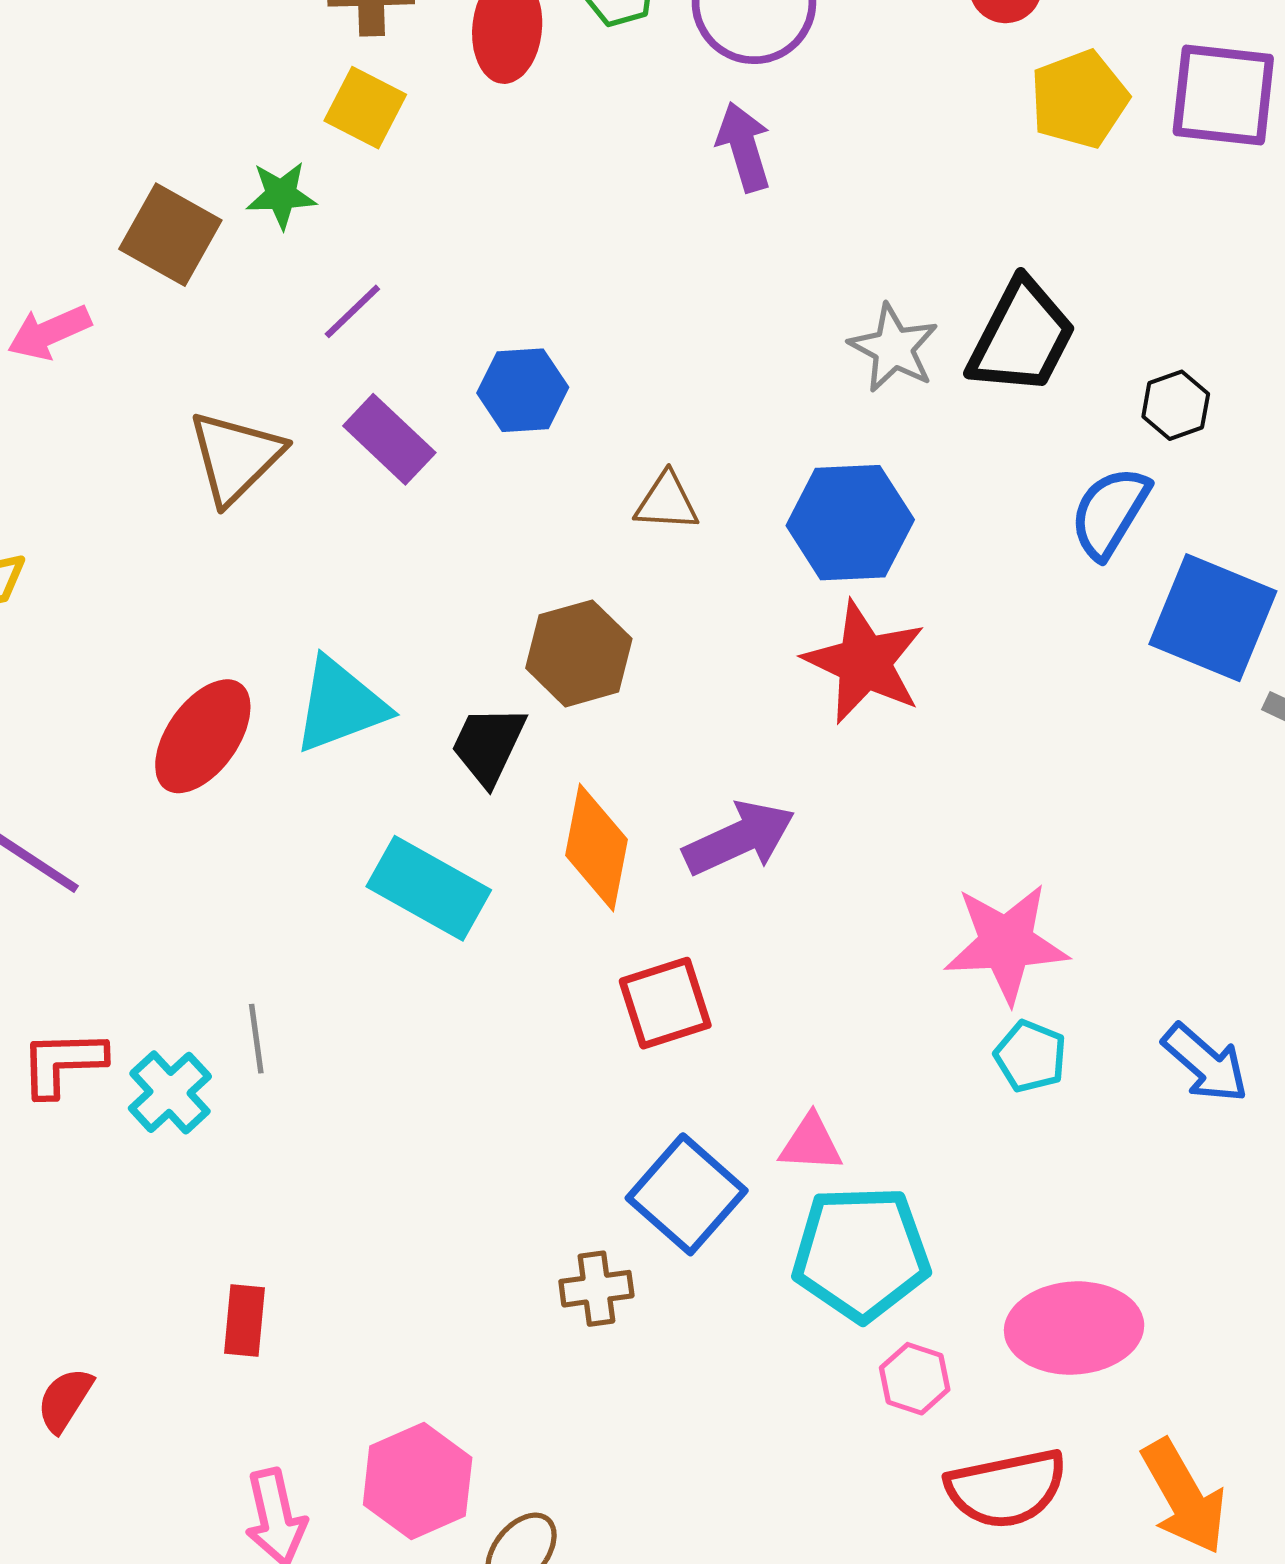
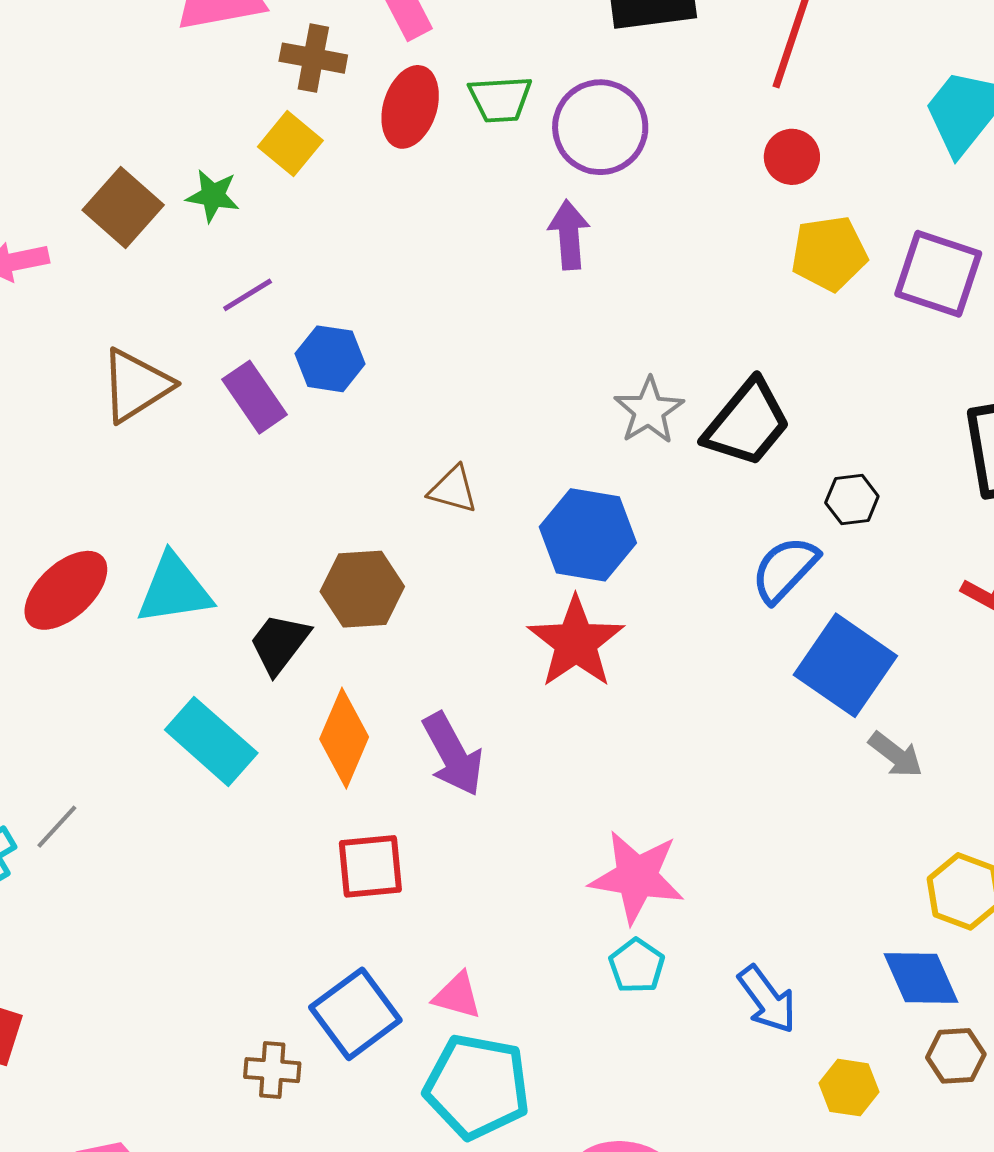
blue hexagon: (523, 390) -> (330, 359), moved
purple arrow: (739, 838) -> (453, 754), turned 74
gray line: (256, 1039) -> (57, 827), turned 38

